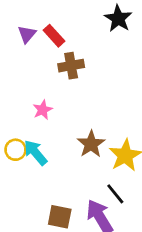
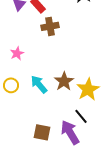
pink star: (43, 110) -> (17, 53), moved
cyan arrow: (35, 153) -> (39, 84), moved

